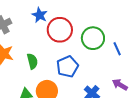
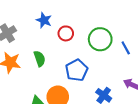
red circle: (60, 30) -> (66, 33), size x0.6
green semicircle: (32, 61) -> (40, 59), moved

